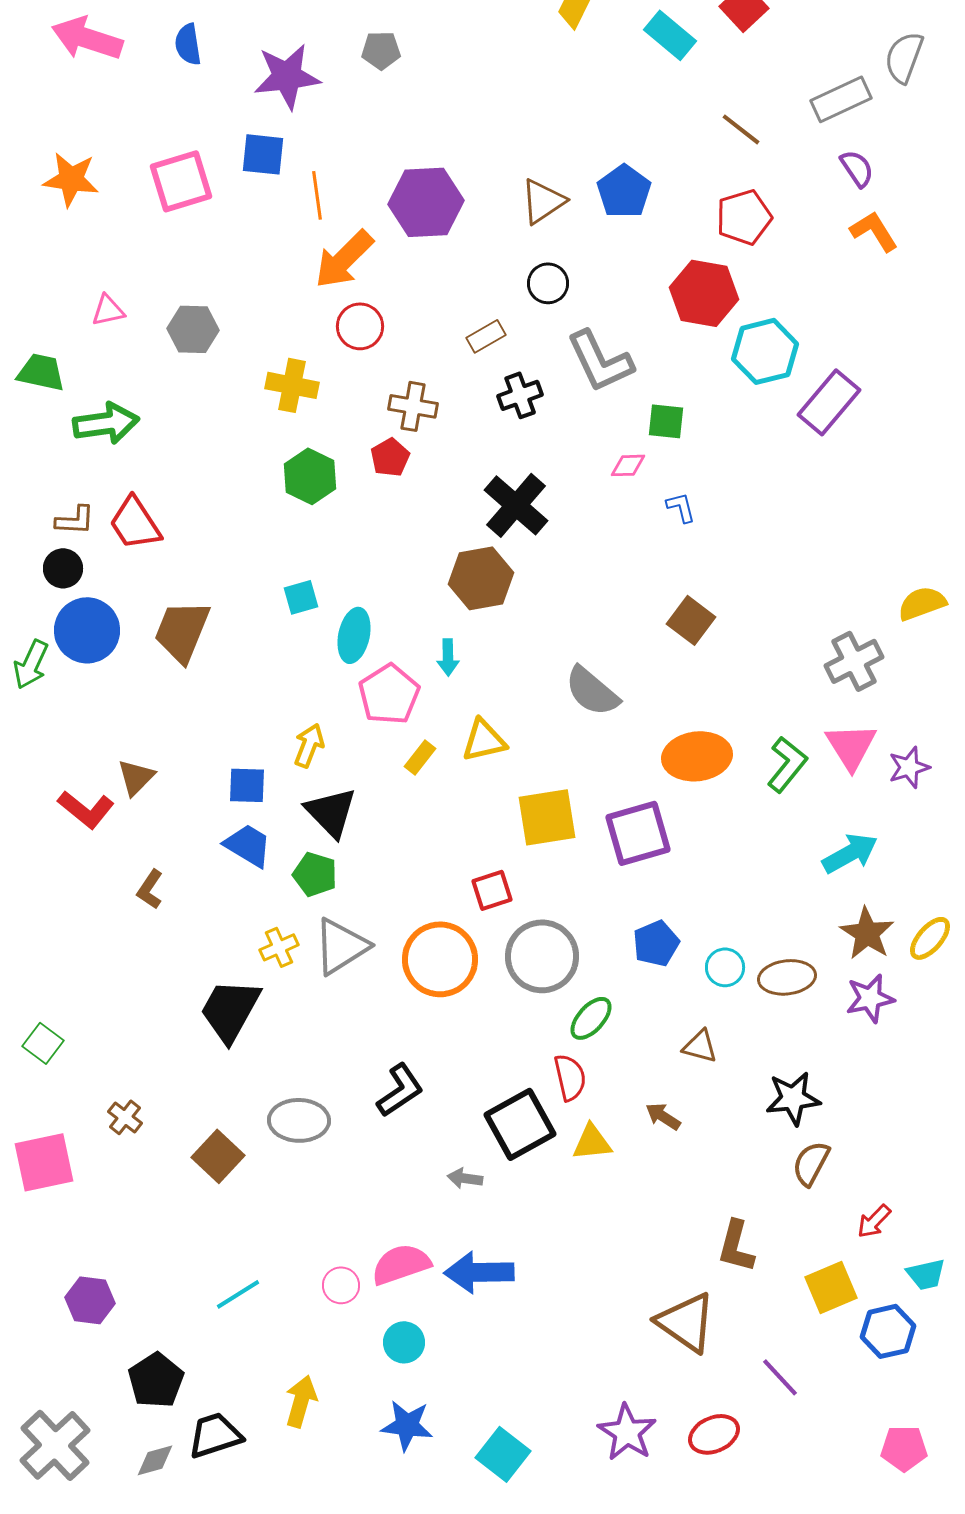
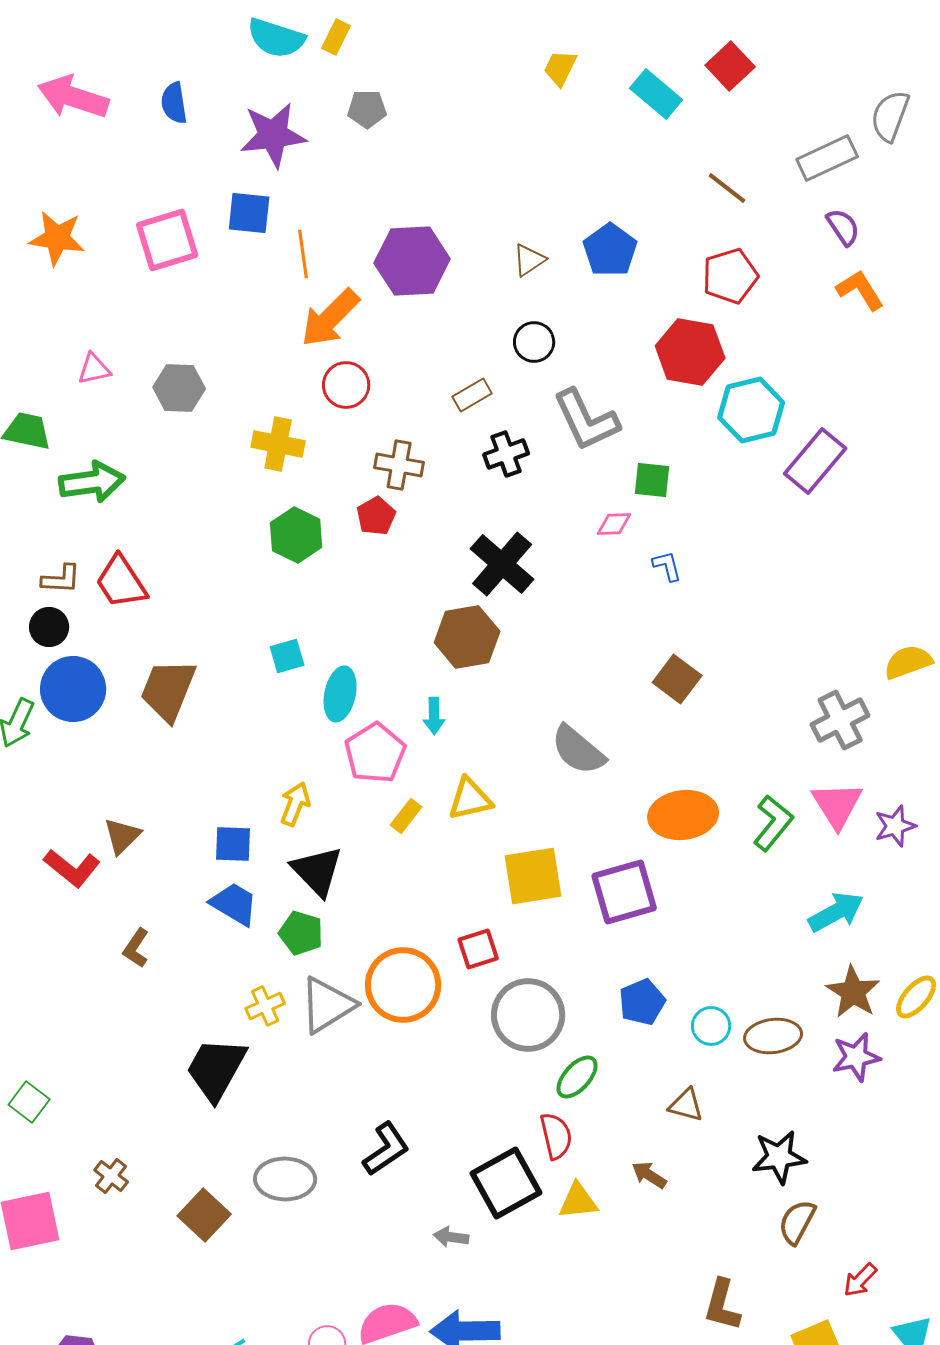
brown triangle: (543, 201) -> (529, 260), size x0.7
orange circle: (440, 959) -> (403, 985), moved

